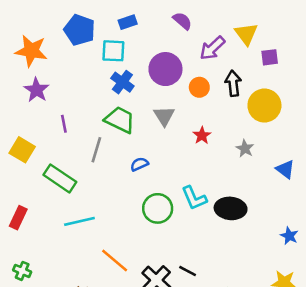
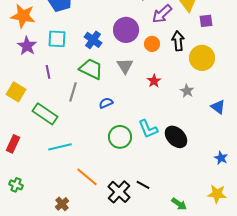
cyan square: (113, 51) -> (57, 39), moved
black ellipse: (231, 208) -> (176, 137), turned 40

